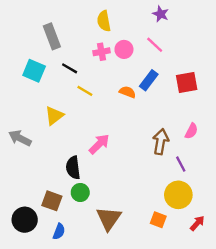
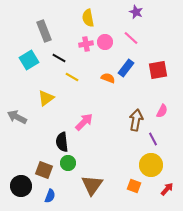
cyan square: (34, 71) -> (29, 60), turned 36

